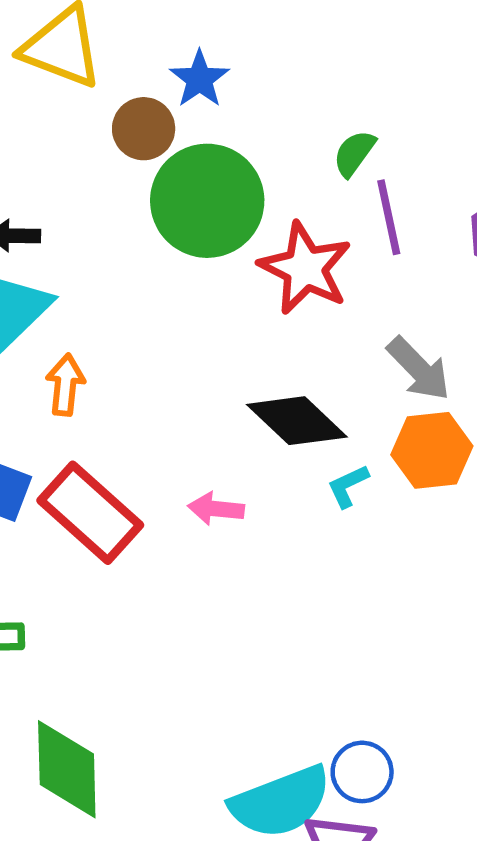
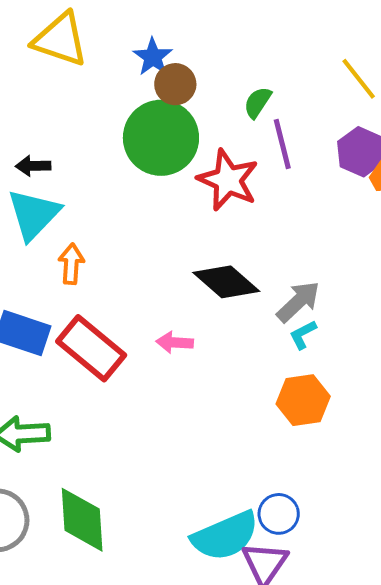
brown circle: (144, 129) -> (175, 84), moved
gray arrow: (419, 369) -> (298, 302), moved, turned -87
orange hexagon: (432, 450) -> (303, 400), moved
cyan L-shape: (348, 486) -> (303, 335), moved

